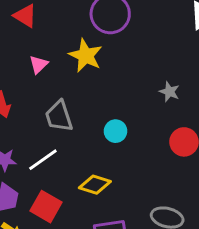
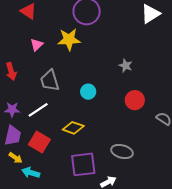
yellow star: (86, 56) -> (69, 39), turned -30

